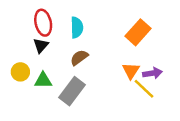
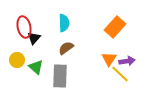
red ellipse: (43, 23) -> (24, 27), moved
green triangle: (43, 80) -> (36, 67), turned 42
gray rectangle: (72, 91) -> (60, 76), turned -35

